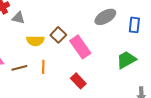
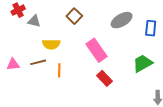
brown square: (58, 35) -> (74, 16), moved
brown line: (19, 68) -> (38, 62), moved
red rectangle: (78, 81) -> (104, 78), moved

